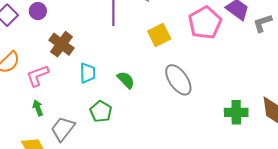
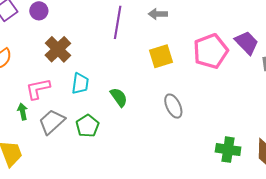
pink L-shape: (38, 76) -> (38, 89), moved
gray ellipse: (178, 80) -> (173, 106), size x0.7
gray trapezoid: (63, 129) -> (52, 122), moved

